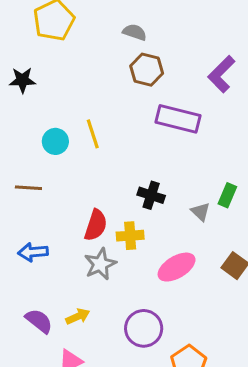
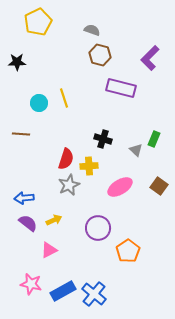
blue arrow: (33, 252) -> (24, 198), moved

